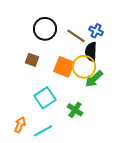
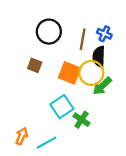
brown line: (76, 36) -> (83, 39), turned 66
cyan square: (45, 98) -> (62, 107), moved

